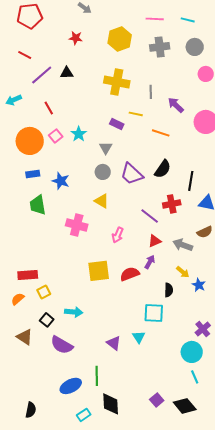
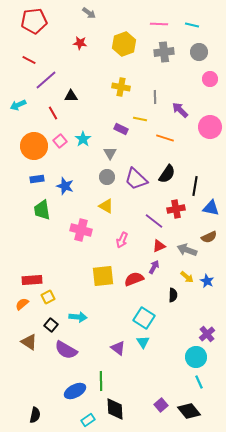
black triangle: (67, 73) -> (71, 96), moved
yellow cross: (117, 82) -> (121, 87), size x0.7
blue star: (199, 285) -> (207, 281), moved
cyan square: (154, 313) -> (144, 318), moved, turned 30

